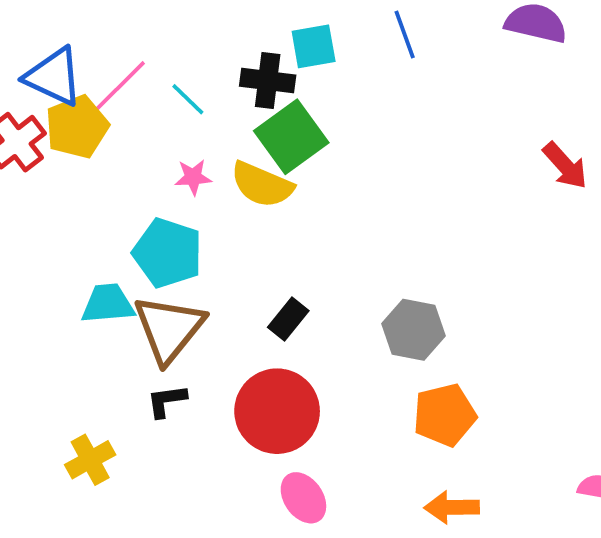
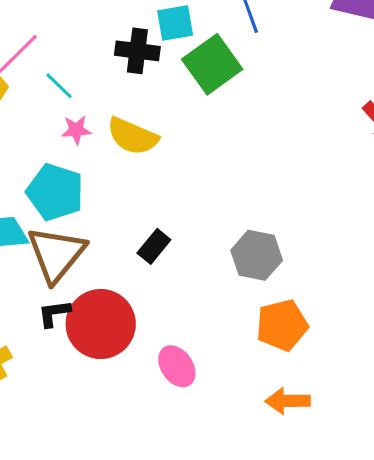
cyan line: (188, 99) -> (59, 86), moved
green square: (291, 137) -> (212, 64), moved
red circle: (277, 411) -> (101, 324), moved
pink ellipse: (303, 498) -> (177, 366), moved

